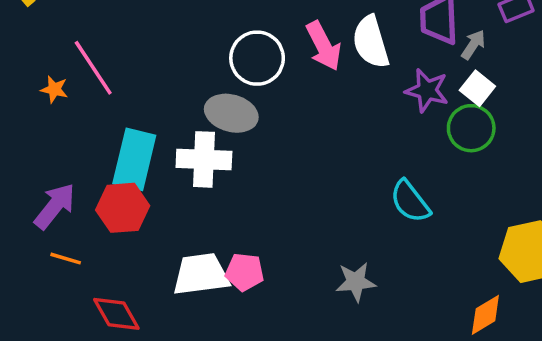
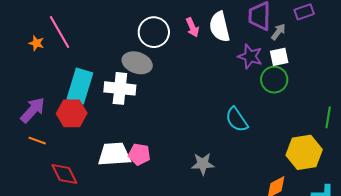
pink arrow: (324, 46) -> (192, 27), size x0.7
white square: (477, 88) -> (279, 57), turned 36

